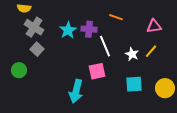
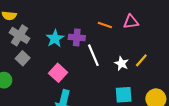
pink triangle: (154, 26) -> (131, 22), moved
pink square: (97, 71) -> (58, 73), moved, turned -36

